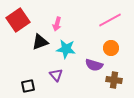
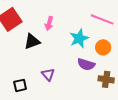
pink line: (110, 20) -> (102, 19), turned 50
cyan star: (66, 49) -> (79, 38), moved, turned -30

